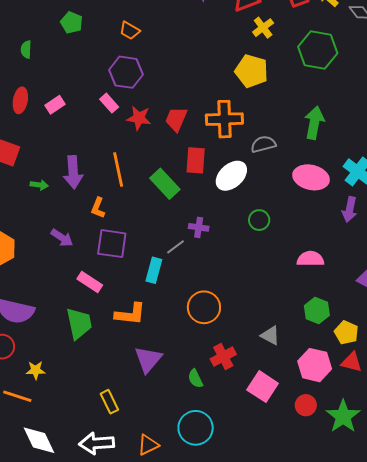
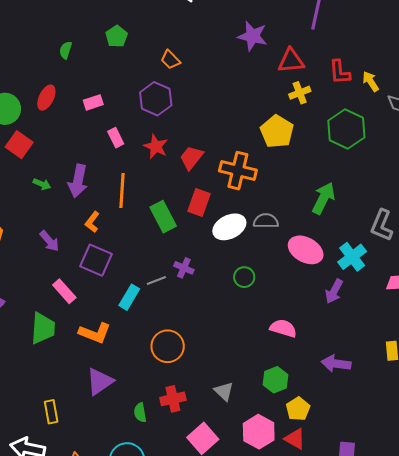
pink rectangle: (109, 103) -> (116, 138), moved
pink rectangle: (55, 105) -> (93, 102), moved
gray semicircle: (263, 144) -> (266, 221), moved

